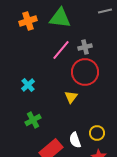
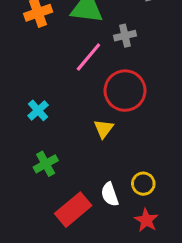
gray cross: (85, 47) -> (125, 36), moved

